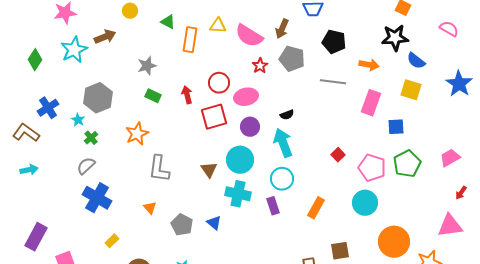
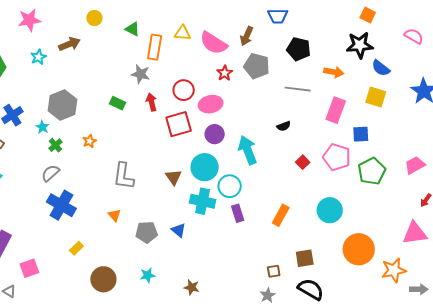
cyan star: (74, 50) -> (38, 57), size x0.6
gray star: (147, 66) -> (141, 74), moved, turned 30
black semicircle: (287, 115) -> (284, 126), moved
orange star: (137, 134) -> (89, 141), moved, size x0.6
pink pentagon: (372, 168) -> (337, 157), moved
cyan circle: (282, 179) -> (230, 186), moved
gray pentagon: (182, 225) -> (147, 232), turned -30

